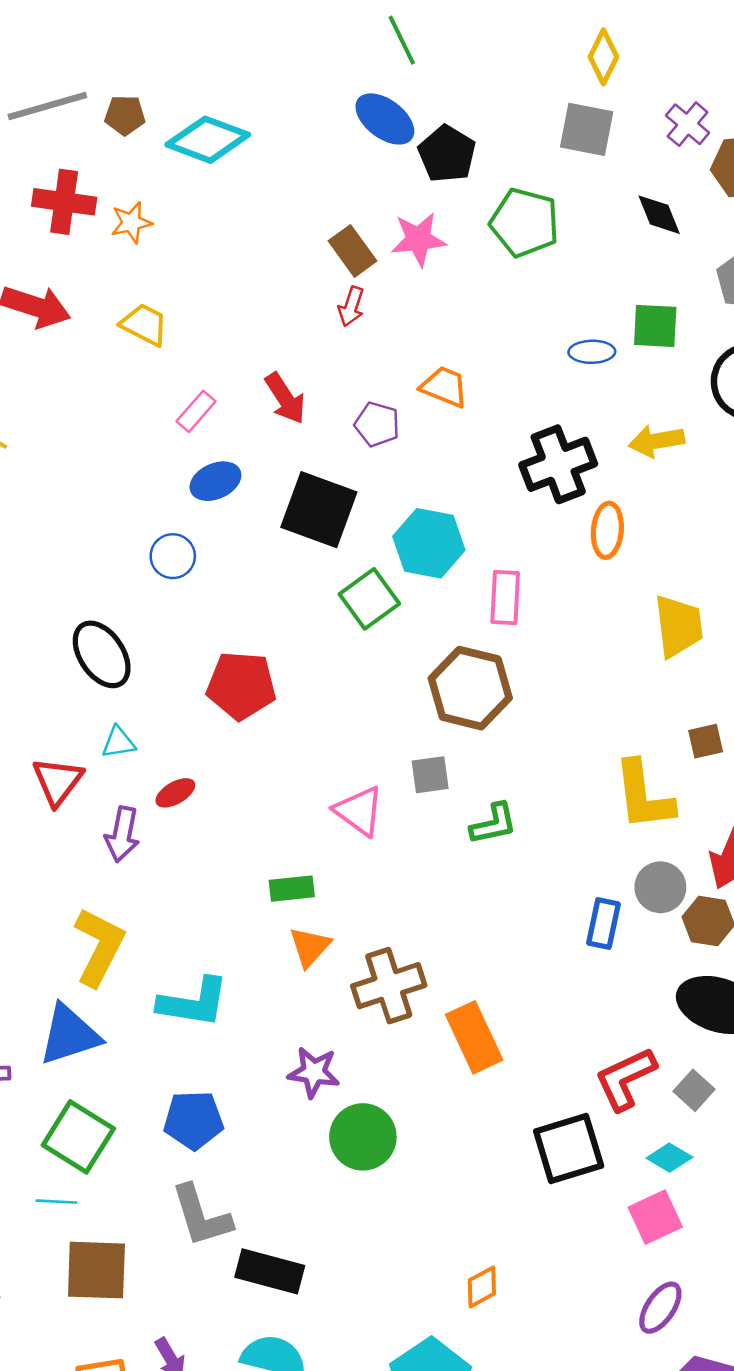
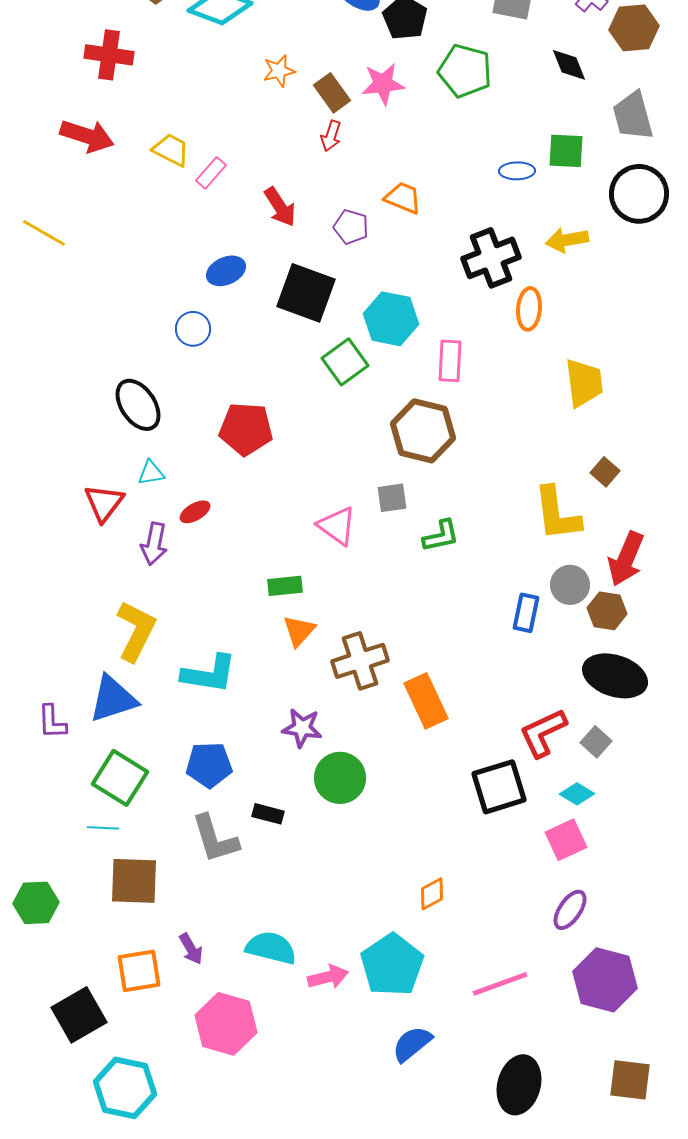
orange star: (131, 222) -> (279, 71), moved
pink rectangle: (196, 411) -> (211, 173), moved
brown square: (706, 741) -> (605, 472), turned -36
black rectangle: (270, 1271) -> (268, 814), moved, size x0.6

